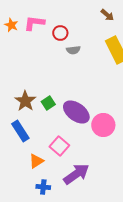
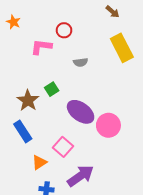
pink L-shape: (34, 23) -> (41, 47), moved
gray semicircle: (73, 50) -> (81, 62), moved
green square: (48, 103) -> (52, 89), moved

